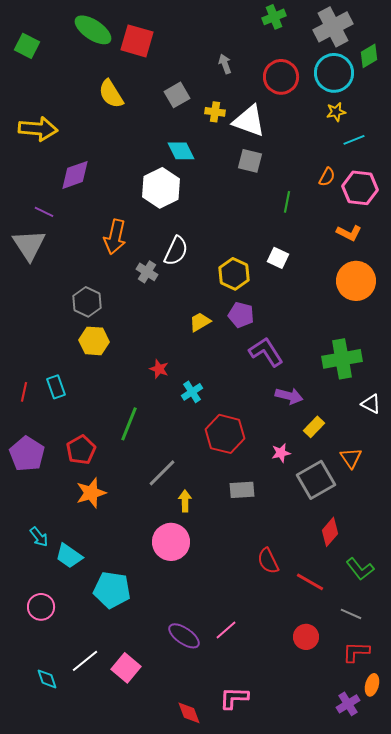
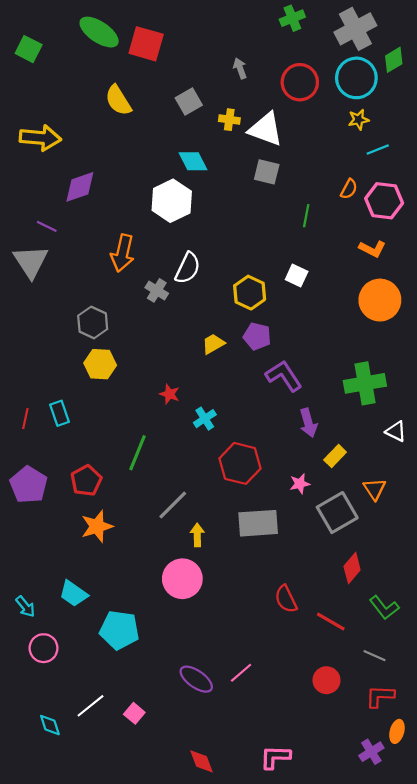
purple arrow: (289, 396) -> (308, 423), turned 60
gray rectangle: (242, 490) -> (258, 523), size x1.5
cyan arrow: (39, 537) -> (25, 607), moved
pink square: (126, 668) -> (134, 713), size x0.7
pink L-shape: (234, 698) -> (275, 757), moved

